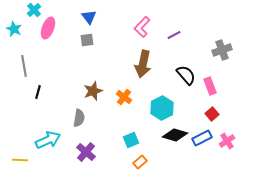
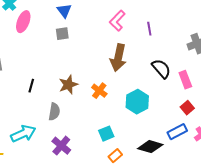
purple line: (174, 35) -> (149, 29), turned -72
black line: (38, 92) -> (31, 86), moved
black diamond: (175, 135) -> (150, 147), moved

